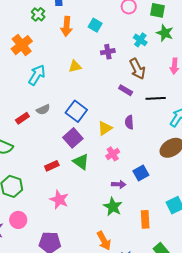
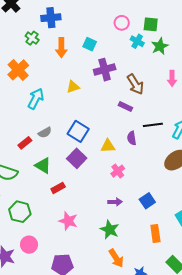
green star: (165, 33) -> (160, 46), turned 30
cyan cross: (140, 40) -> (137, 41), moved
purple cross: (108, 52) -> (105, 70), size x1.5
black line: (156, 98) -> (153, 125), moved
yellow triangle: (105, 128) -> (108, 146), turned 35
green triangle: (81, 162) -> (43, 166), moved
blue square: (141, 173) -> (147, 201), moved
purple arrow: (119, 184) -> (115, 202), moved
green star: (113, 207) -> (110, 230), moved

